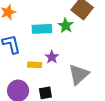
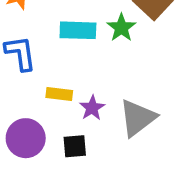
purple star: (52, 57) -> (92, 108), moved

